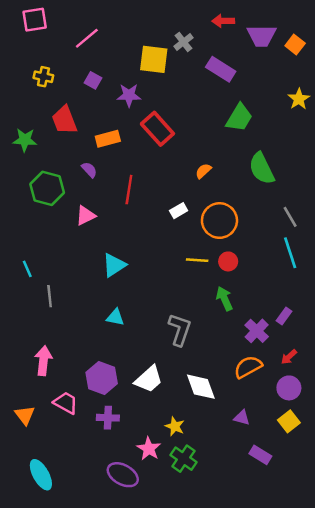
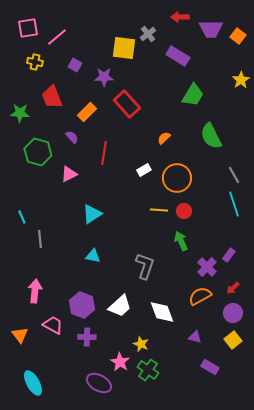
pink square: (35, 20) -> (28, 28), moved
pink line: (87, 38) -> (57, 37), moved
orange rectangle: (108, 139) -> (87, 112), turned -30

